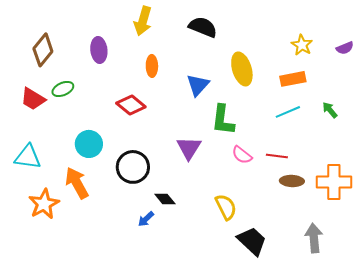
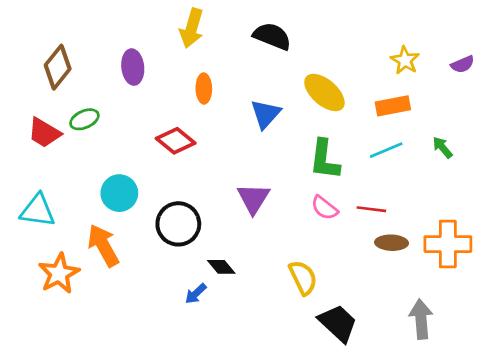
yellow ellipse: (242, 69) -> (324, 93), turned -32
green L-shape: (223, 120) -> (324, 160), moved

